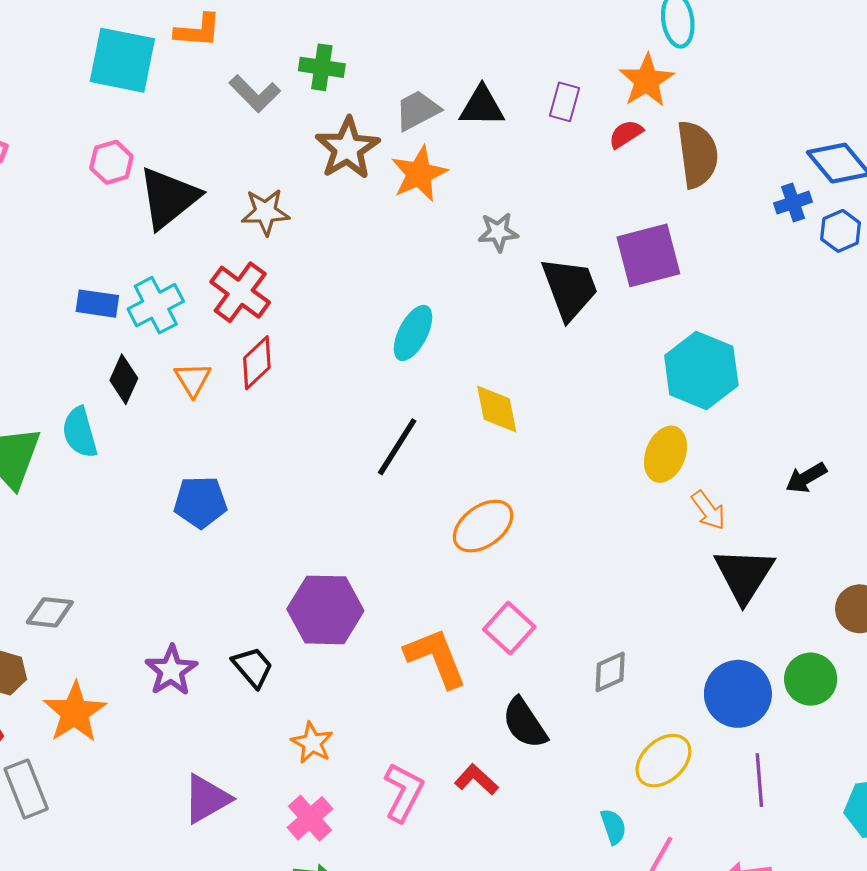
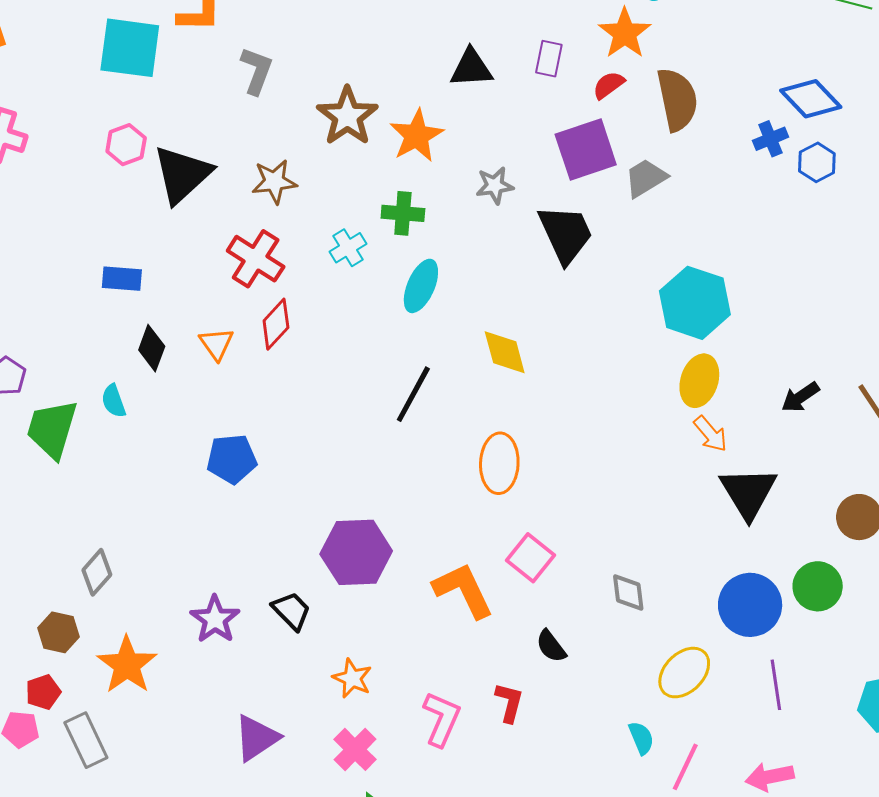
green cross: (322, 67) -> (403, 213), moved
gray L-shape: (255, 94) -> (257, 71), turned -111
gray trapezoid: (417, 110) -> (646, 178), moved
purple square: (648, 255) -> (586, 150), moved
cyan cross: (156, 305) -> (348, 248), moved, size x0.7
cyan semicircle: (80, 432) -> (114, 401), size x0.7
yellow ellipse: (665, 454) -> (699, 381), moved
orange ellipse: (483, 526) -> (499, 463), turned -48
gray diamond: (50, 612) -> (97, 572), turned -51
gray diamond: (610, 672) -> (628, 593), turned -69
black semicircle: (525, 723) -> (551, 646), size x0.7
red L-shape: (476, 780) -> (509, 702), turned 66

